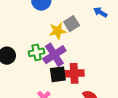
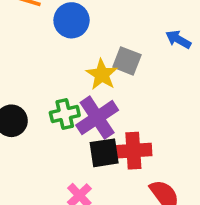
gray square: (72, 24) -> (127, 61), turned -35
yellow star: (57, 31) -> (102, 74), turned -30

